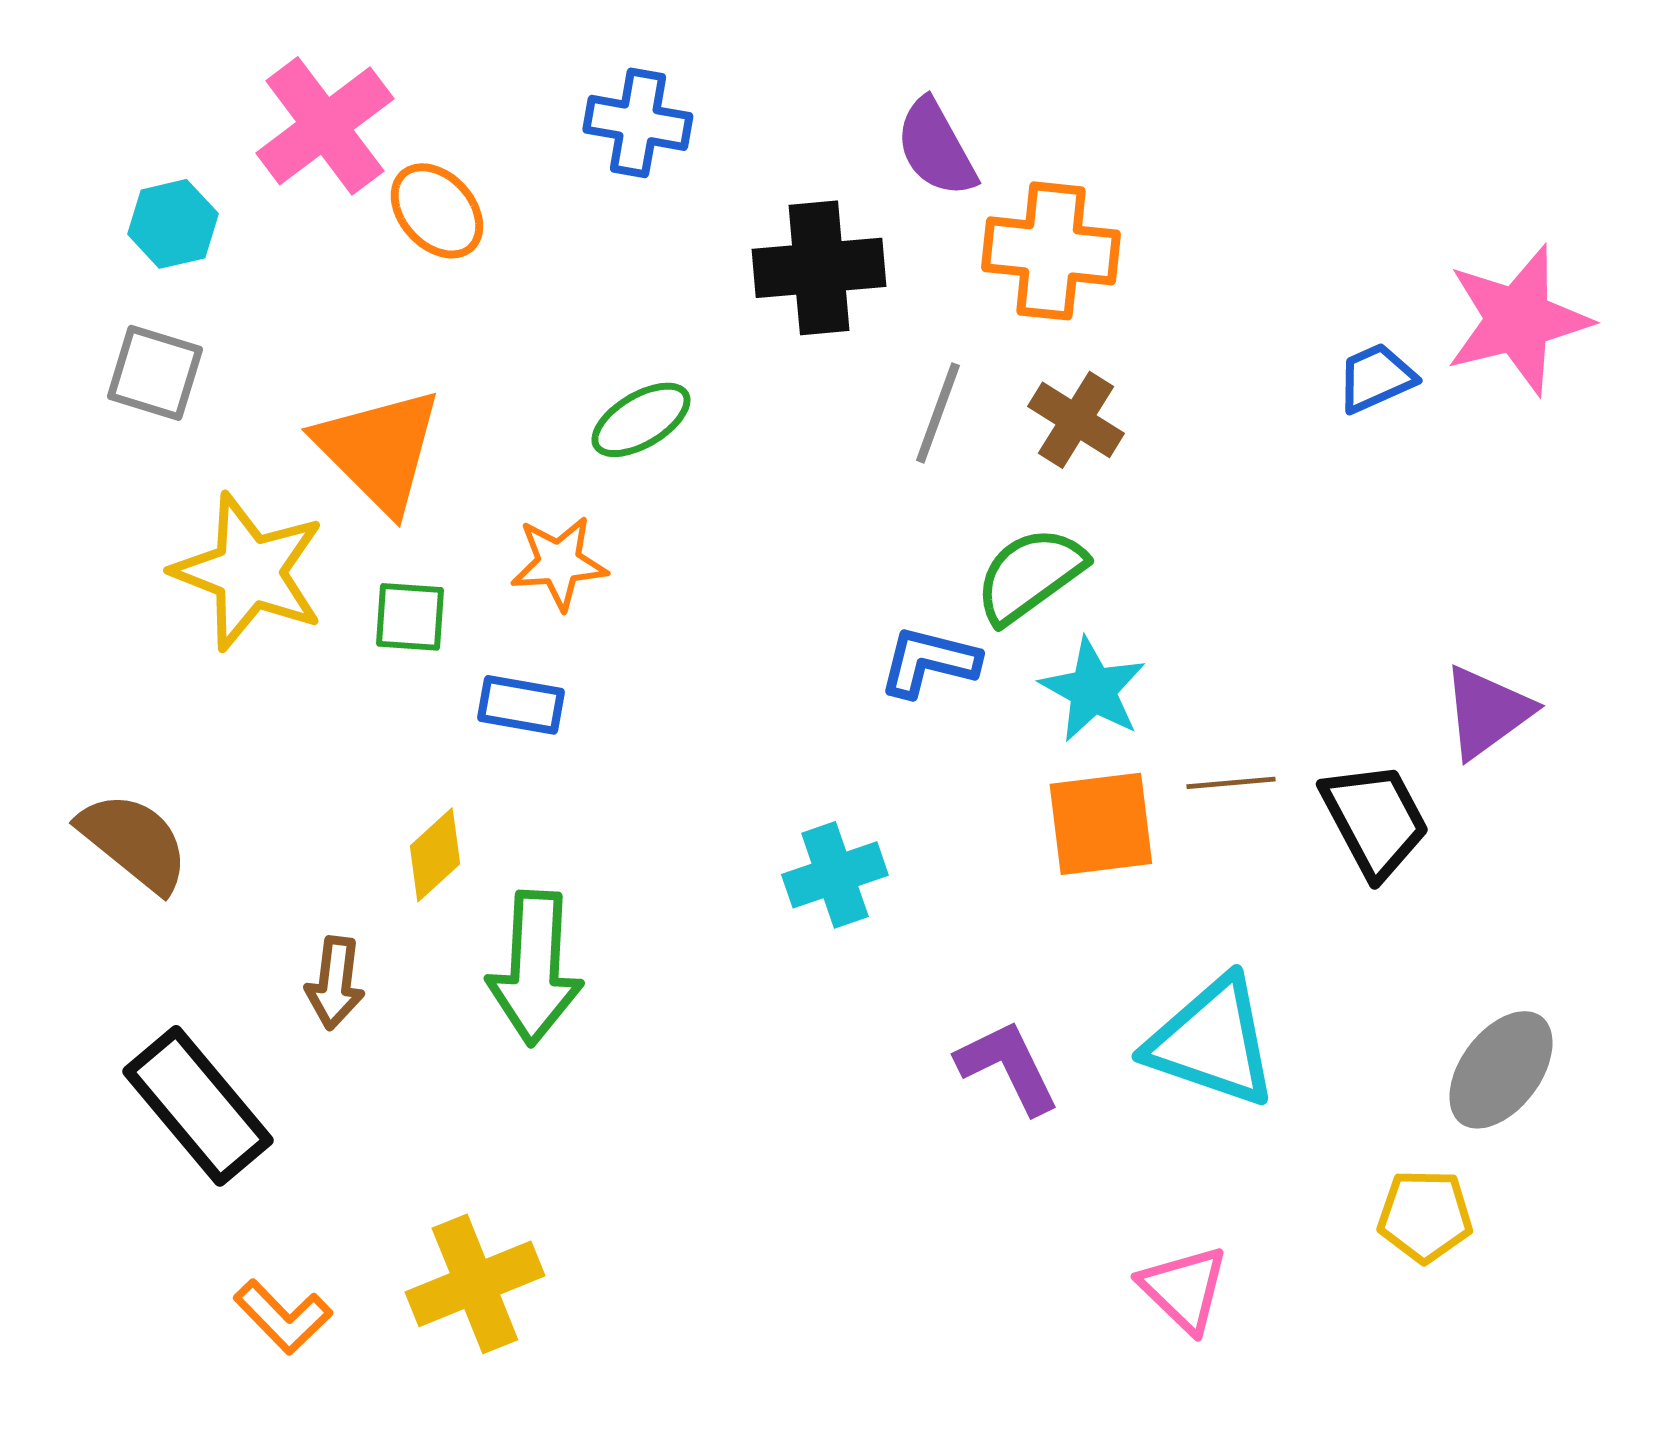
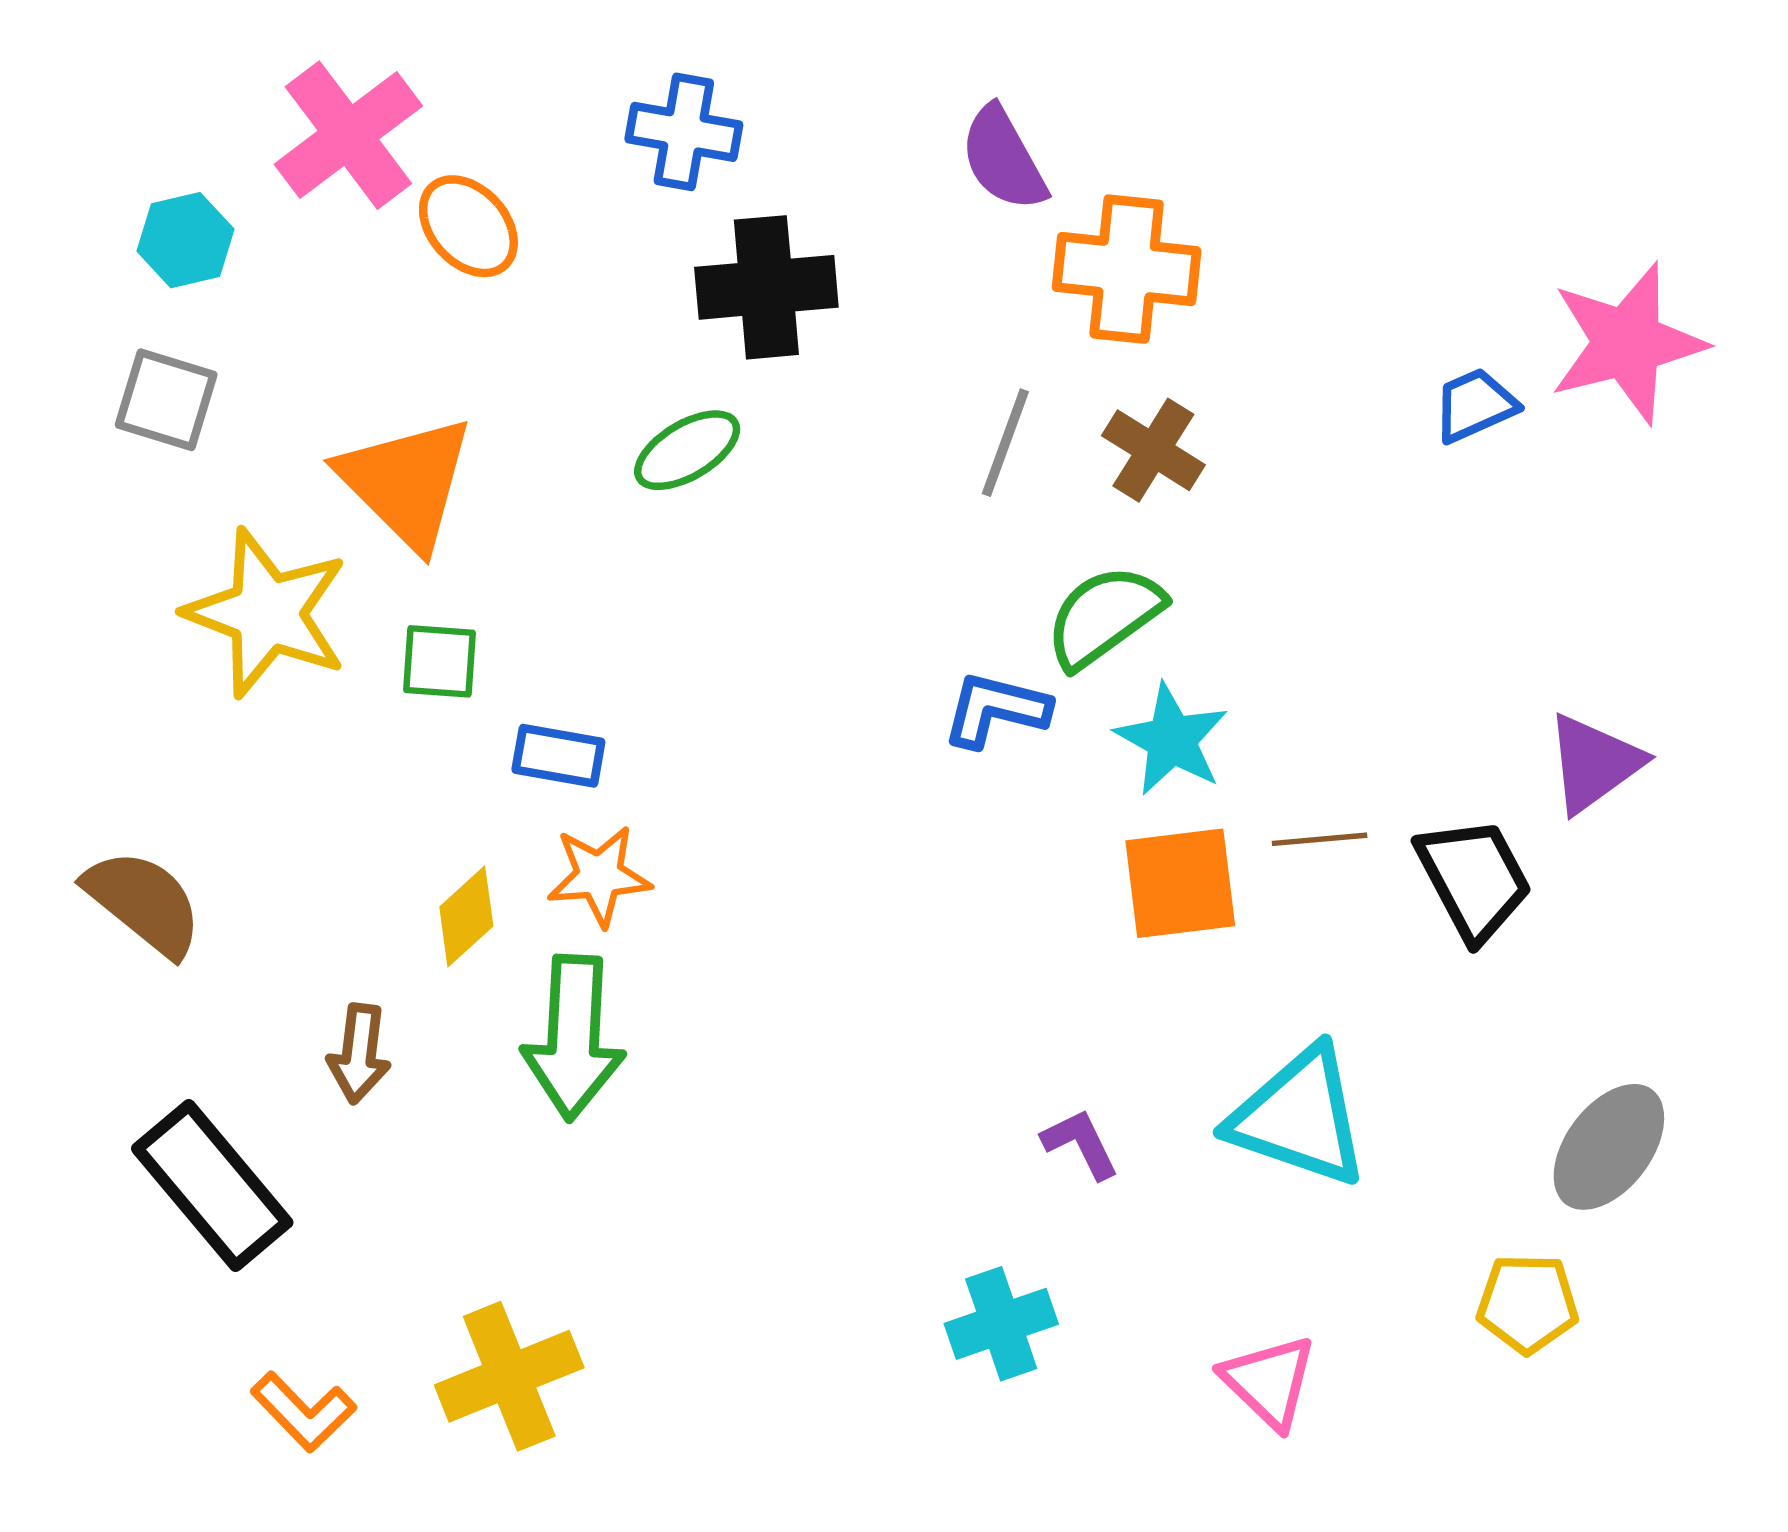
black cross: (819, 268) -> (766, 287), moved
orange star: (559, 563) -> (599, 876), moved
cyan cross: (835, 875) -> (1001, 1324), moved
purple L-shape: (1008, 1067) -> (1080, 1144), size x0.7

